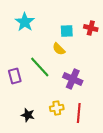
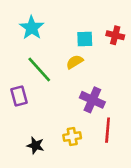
yellow semicircle: (59, 49) -> (75, 62), turned 104
green line: (40, 67) -> (39, 69), moved
red line: (79, 113) -> (108, 130), moved

